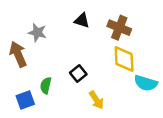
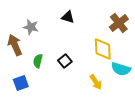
brown cross: (119, 28) -> (119, 23), moved, turned 30
green semicircle: (46, 85) -> (38, 61), moved
yellow arrow: (96, 100) -> (96, 82), moved

